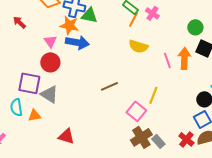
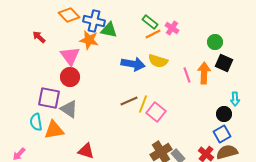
orange line: (133, 19) -> (153, 34), turned 35
pink triangle: (50, 41) -> (70, 56), size x1.5
blue arrow: (77, 42) -> (133, 64), moved
yellow line: (153, 95) -> (143, 104), moved
pink square: (136, 111) -> (156, 112), moved
orange triangle: (34, 115) -> (54, 130), size x1.5

